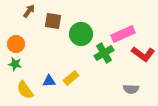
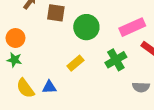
green cross: (104, 53) -> (116, 60), moved
yellow rectangle: (71, 78) -> (75, 63), moved
blue triangle: (49, 81) -> (49, 87), moved

